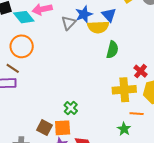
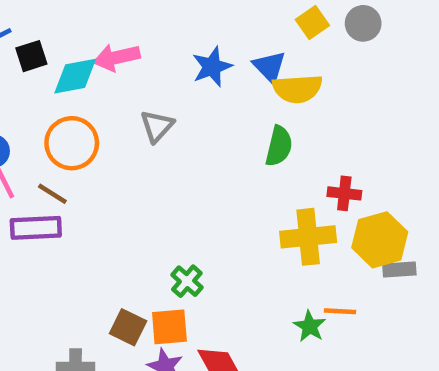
cyan diamond: (24, 17) -> (75, 76), turned -60
gray triangle: (69, 23) -> (157, 126), moved
yellow semicircle: (98, 27) -> (297, 89), moved
red cross: (141, 71) -> (344, 193), turned -32
orange line: (137, 114) -> (340, 311), moved

